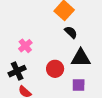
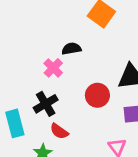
black semicircle: (71, 32) -> (71, 49), moved, turned -48

